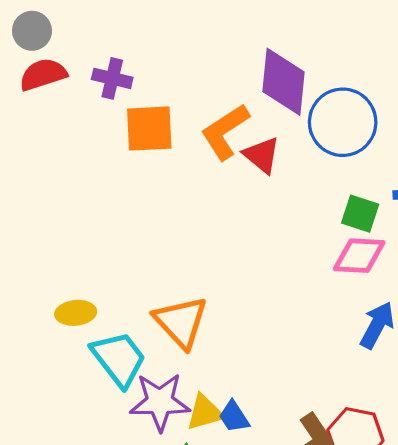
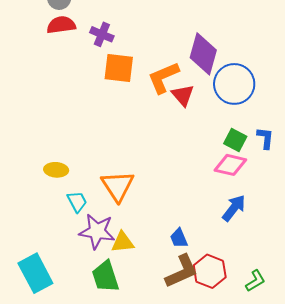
cyan trapezoid: (119, 359) -> (77, 202), size x0.6
blue trapezoid: (234, 417) -> (179, 238), moved

